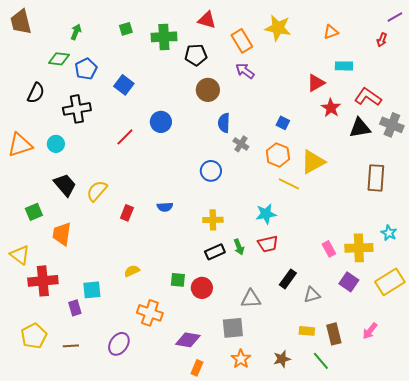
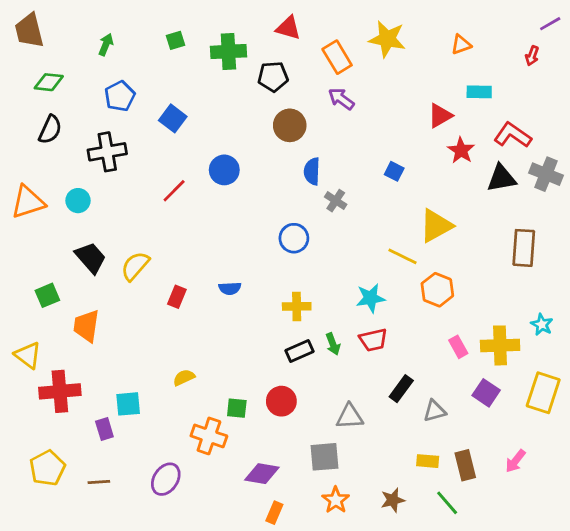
green diamond: (59, 59) -> (49, 82), moved
orange hexagon: (278, 155) -> (437, 290), moved
green square: (178, 280) -> (237, 408), moved
yellow rectangle: (390, 282) -> (543, 393), turned -40

